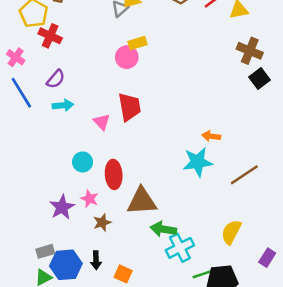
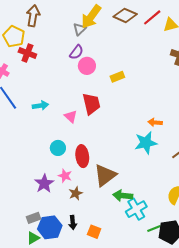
yellow rectangle: (138, 43) -> (117, 77), moved
purple semicircle: (56, 79) -> (76, 52), moved
brown triangle: (142, 201) -> (105, 175), turned -30

